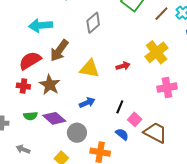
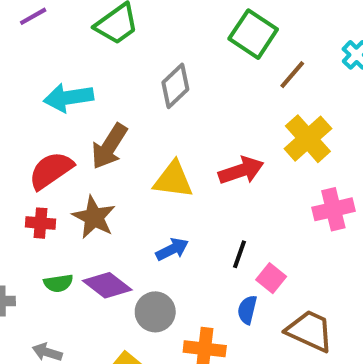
brown line: (161, 14) -> (292, 75), moved
red arrow: (123, 66) -> (241, 170), size x1.5
brown trapezoid: (155, 133) -> (310, 331), moved
blue semicircle: (122, 134) -> (247, 310), turned -112

